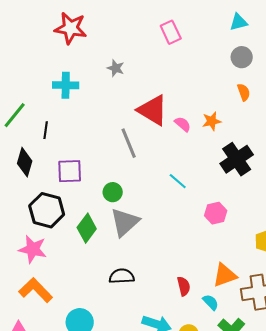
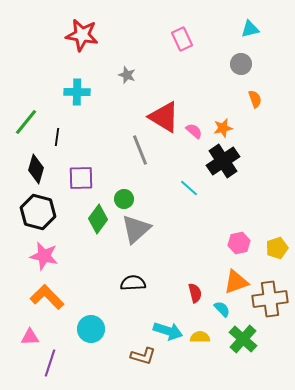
gray circle: (242, 57) -> (241, 64), moved
black cross: (237, 159) -> (223, 161), moved
black hexagon: (47, 210) -> (38, 212), moved
pink hexagon: (216, 213) -> (239, 243), moved
green diamond: (87, 228) -> (98, 219), moved

